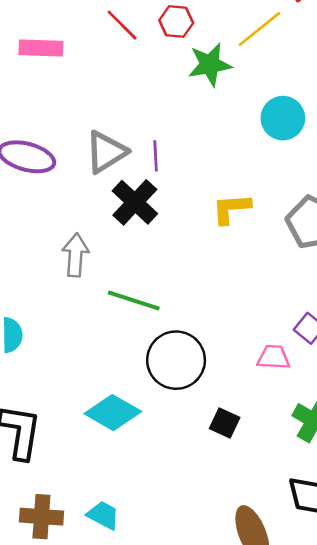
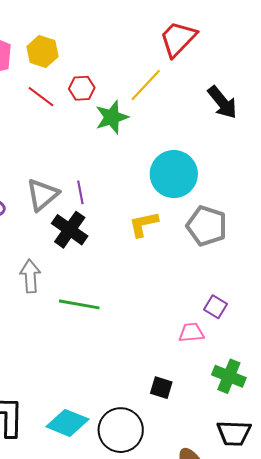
cyan circle: (283, 118) -> (174, 174), moved, size x1.4
black circle: (176, 360) -> (121, 430), moved
cyan diamond: (113, 413) -> (67, 423), moved

